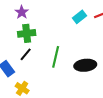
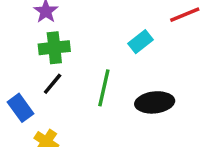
cyan rectangle: (80, 17) -> (140, 42), moved

